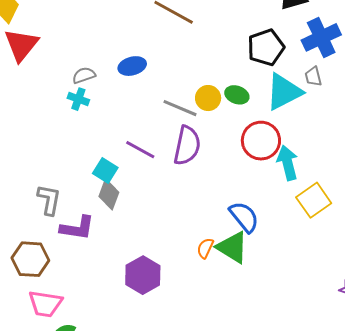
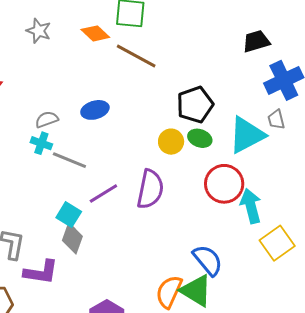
black pentagon: (266, 47) -> (195, 105), moved
gray line: (180, 108) -> (69, 160), moved
purple line: (140, 150) -> (103, 194), turned -60
orange semicircle: (205, 248) -> (169, 292), size x1.6

